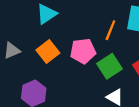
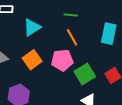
orange line: (110, 30) -> (72, 37), moved, turned -54

